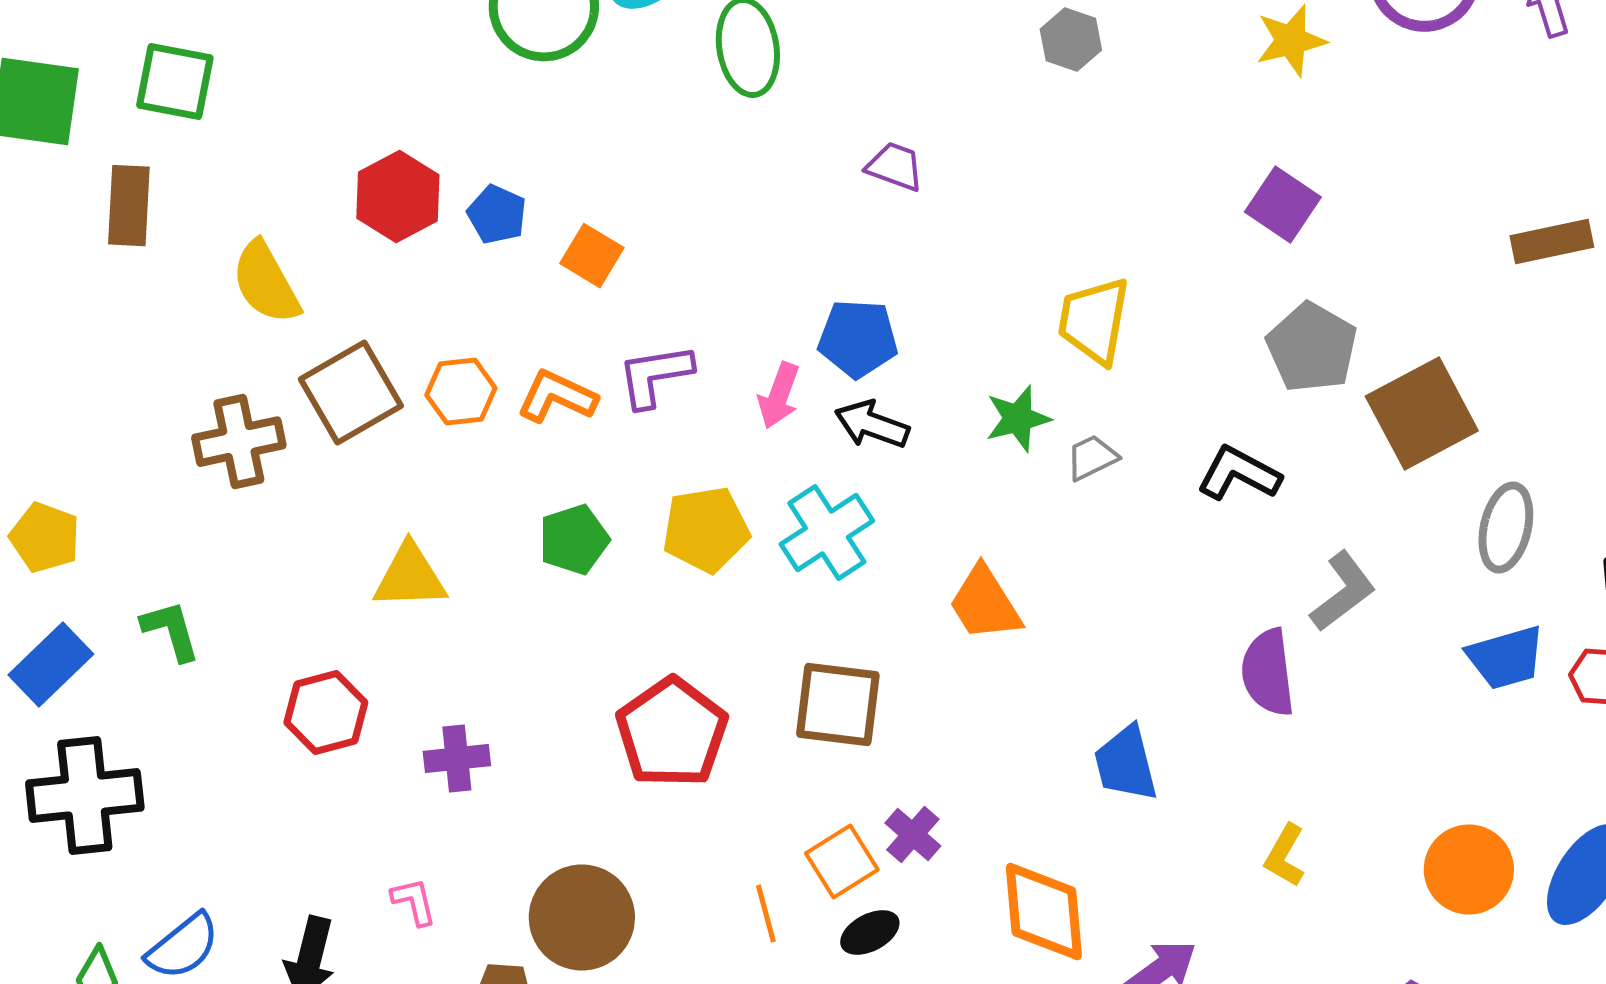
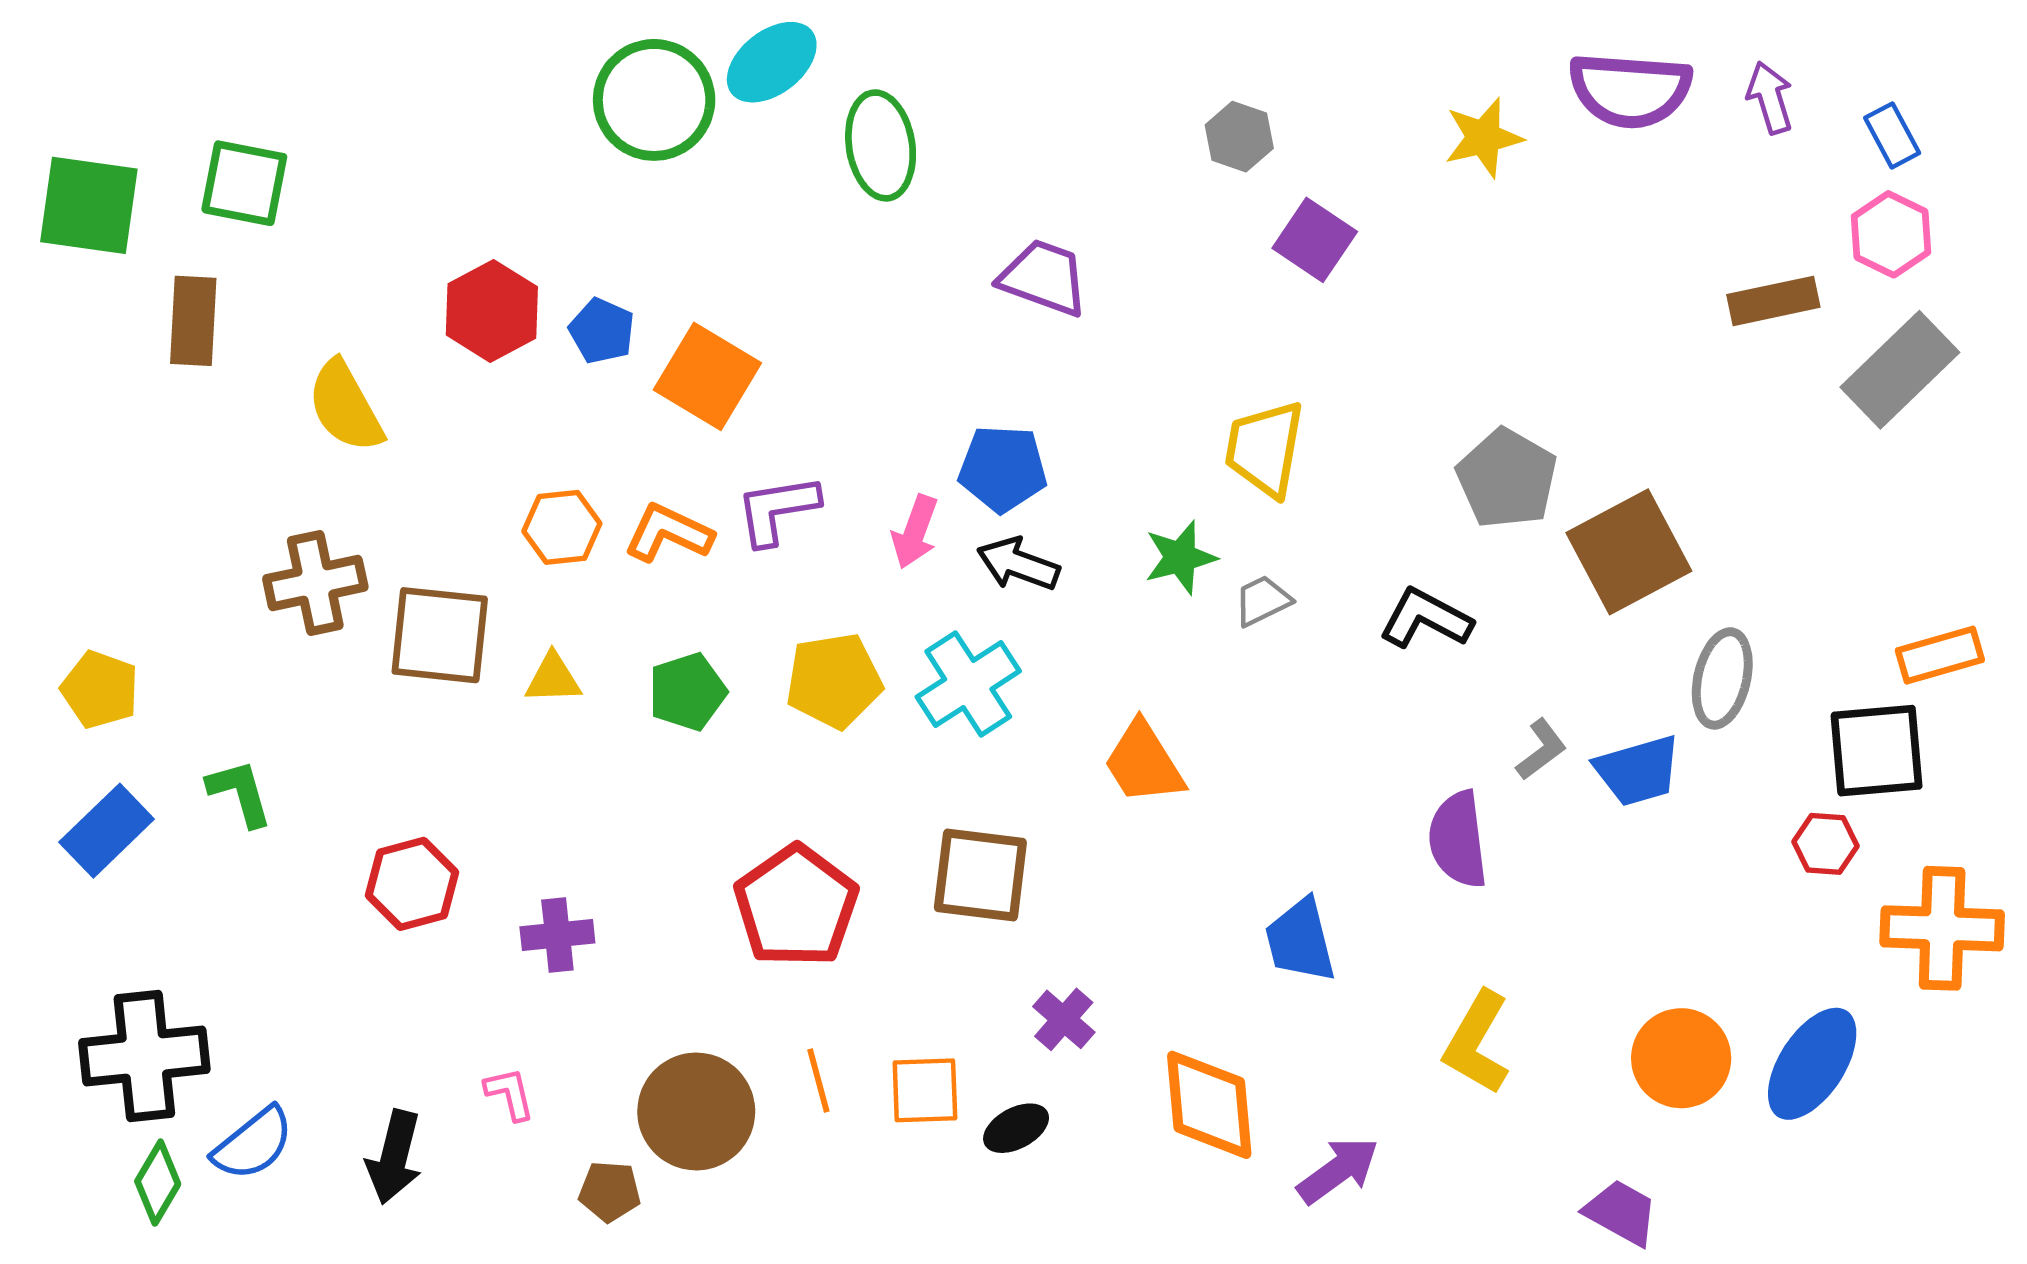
purple trapezoid: (895, 167) -> (1044, 278), size x1.4
purple square: (1283, 205) -> (1315, 240), moved
brown rectangle: (1552, 242) -> (1773, 301), moved
orange square: (592, 256) -> (707, 376), size x1.5
brown square: (351, 393) -> (440, 635), moved, turned 36
yellow triangle: (410, 577) -> (553, 678), moved, size x0.7
gray L-shape: (1343, 592) -> (1541, 750), size x0.7
blue trapezoid: (1506, 658) -> (1638, 771), moved
black cross: (85, 796) -> (144, 1056), moved
yellow L-shape: (1285, 856) -> (1477, 1043), size x1.5
orange square: (842, 862) -> (925, 1090), moved, turned 30
orange line: (766, 914) -> (818, 1080), moved

